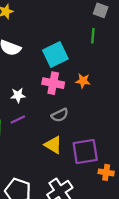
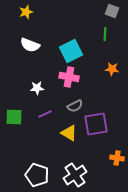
orange star: (83, 81) -> (112, 69), moved
purple line: (18, 120) -> (45, 114), moved
purple square: (85, 151) -> (96, 124), moved

